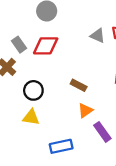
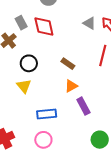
red diamond: (46, 46) -> (44, 26), turned 70
yellow triangle: (31, 117) -> (24, 86), turned 35

